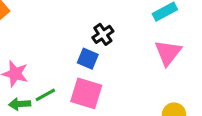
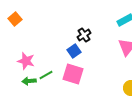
blue square: (88, 59) -> (74, 51), turned 32

